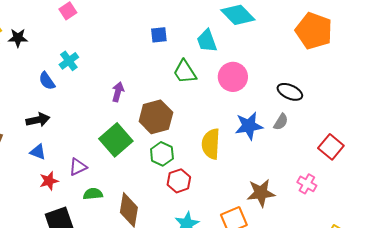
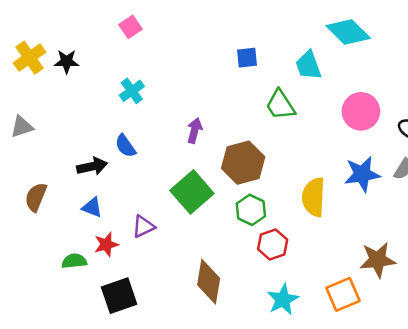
pink circle: (233, 77) -> (361, 111), moved
blue semicircle: (47, 81) -> (125, 146), moved
green semicircle: (93, 194) -> (74, 261), moved

